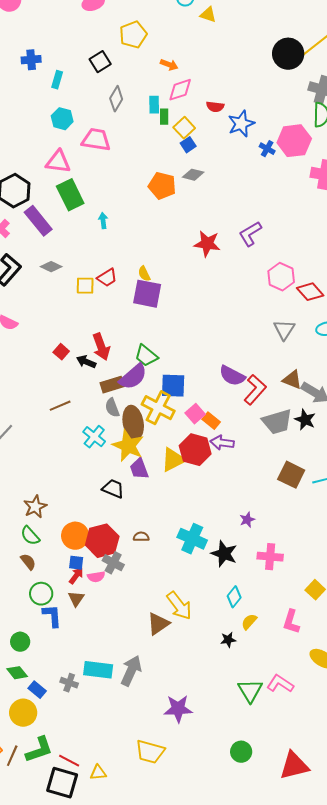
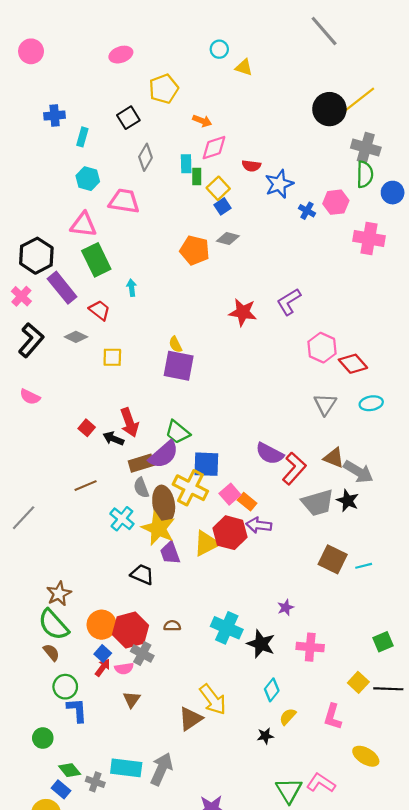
pink hexagon: (294, 141) -> (336, 202), size x0.7
red trapezoid: (107, 278) -> (99, 310), moved, turned -110
green semicircle: (30, 536) -> (53, 625), size x1.5
blue square: (76, 563) -> (103, 654), turned 35
brown triangle: (76, 599) -> (132, 700), moved
green diamond: (17, 673) -> (70, 770), moved

